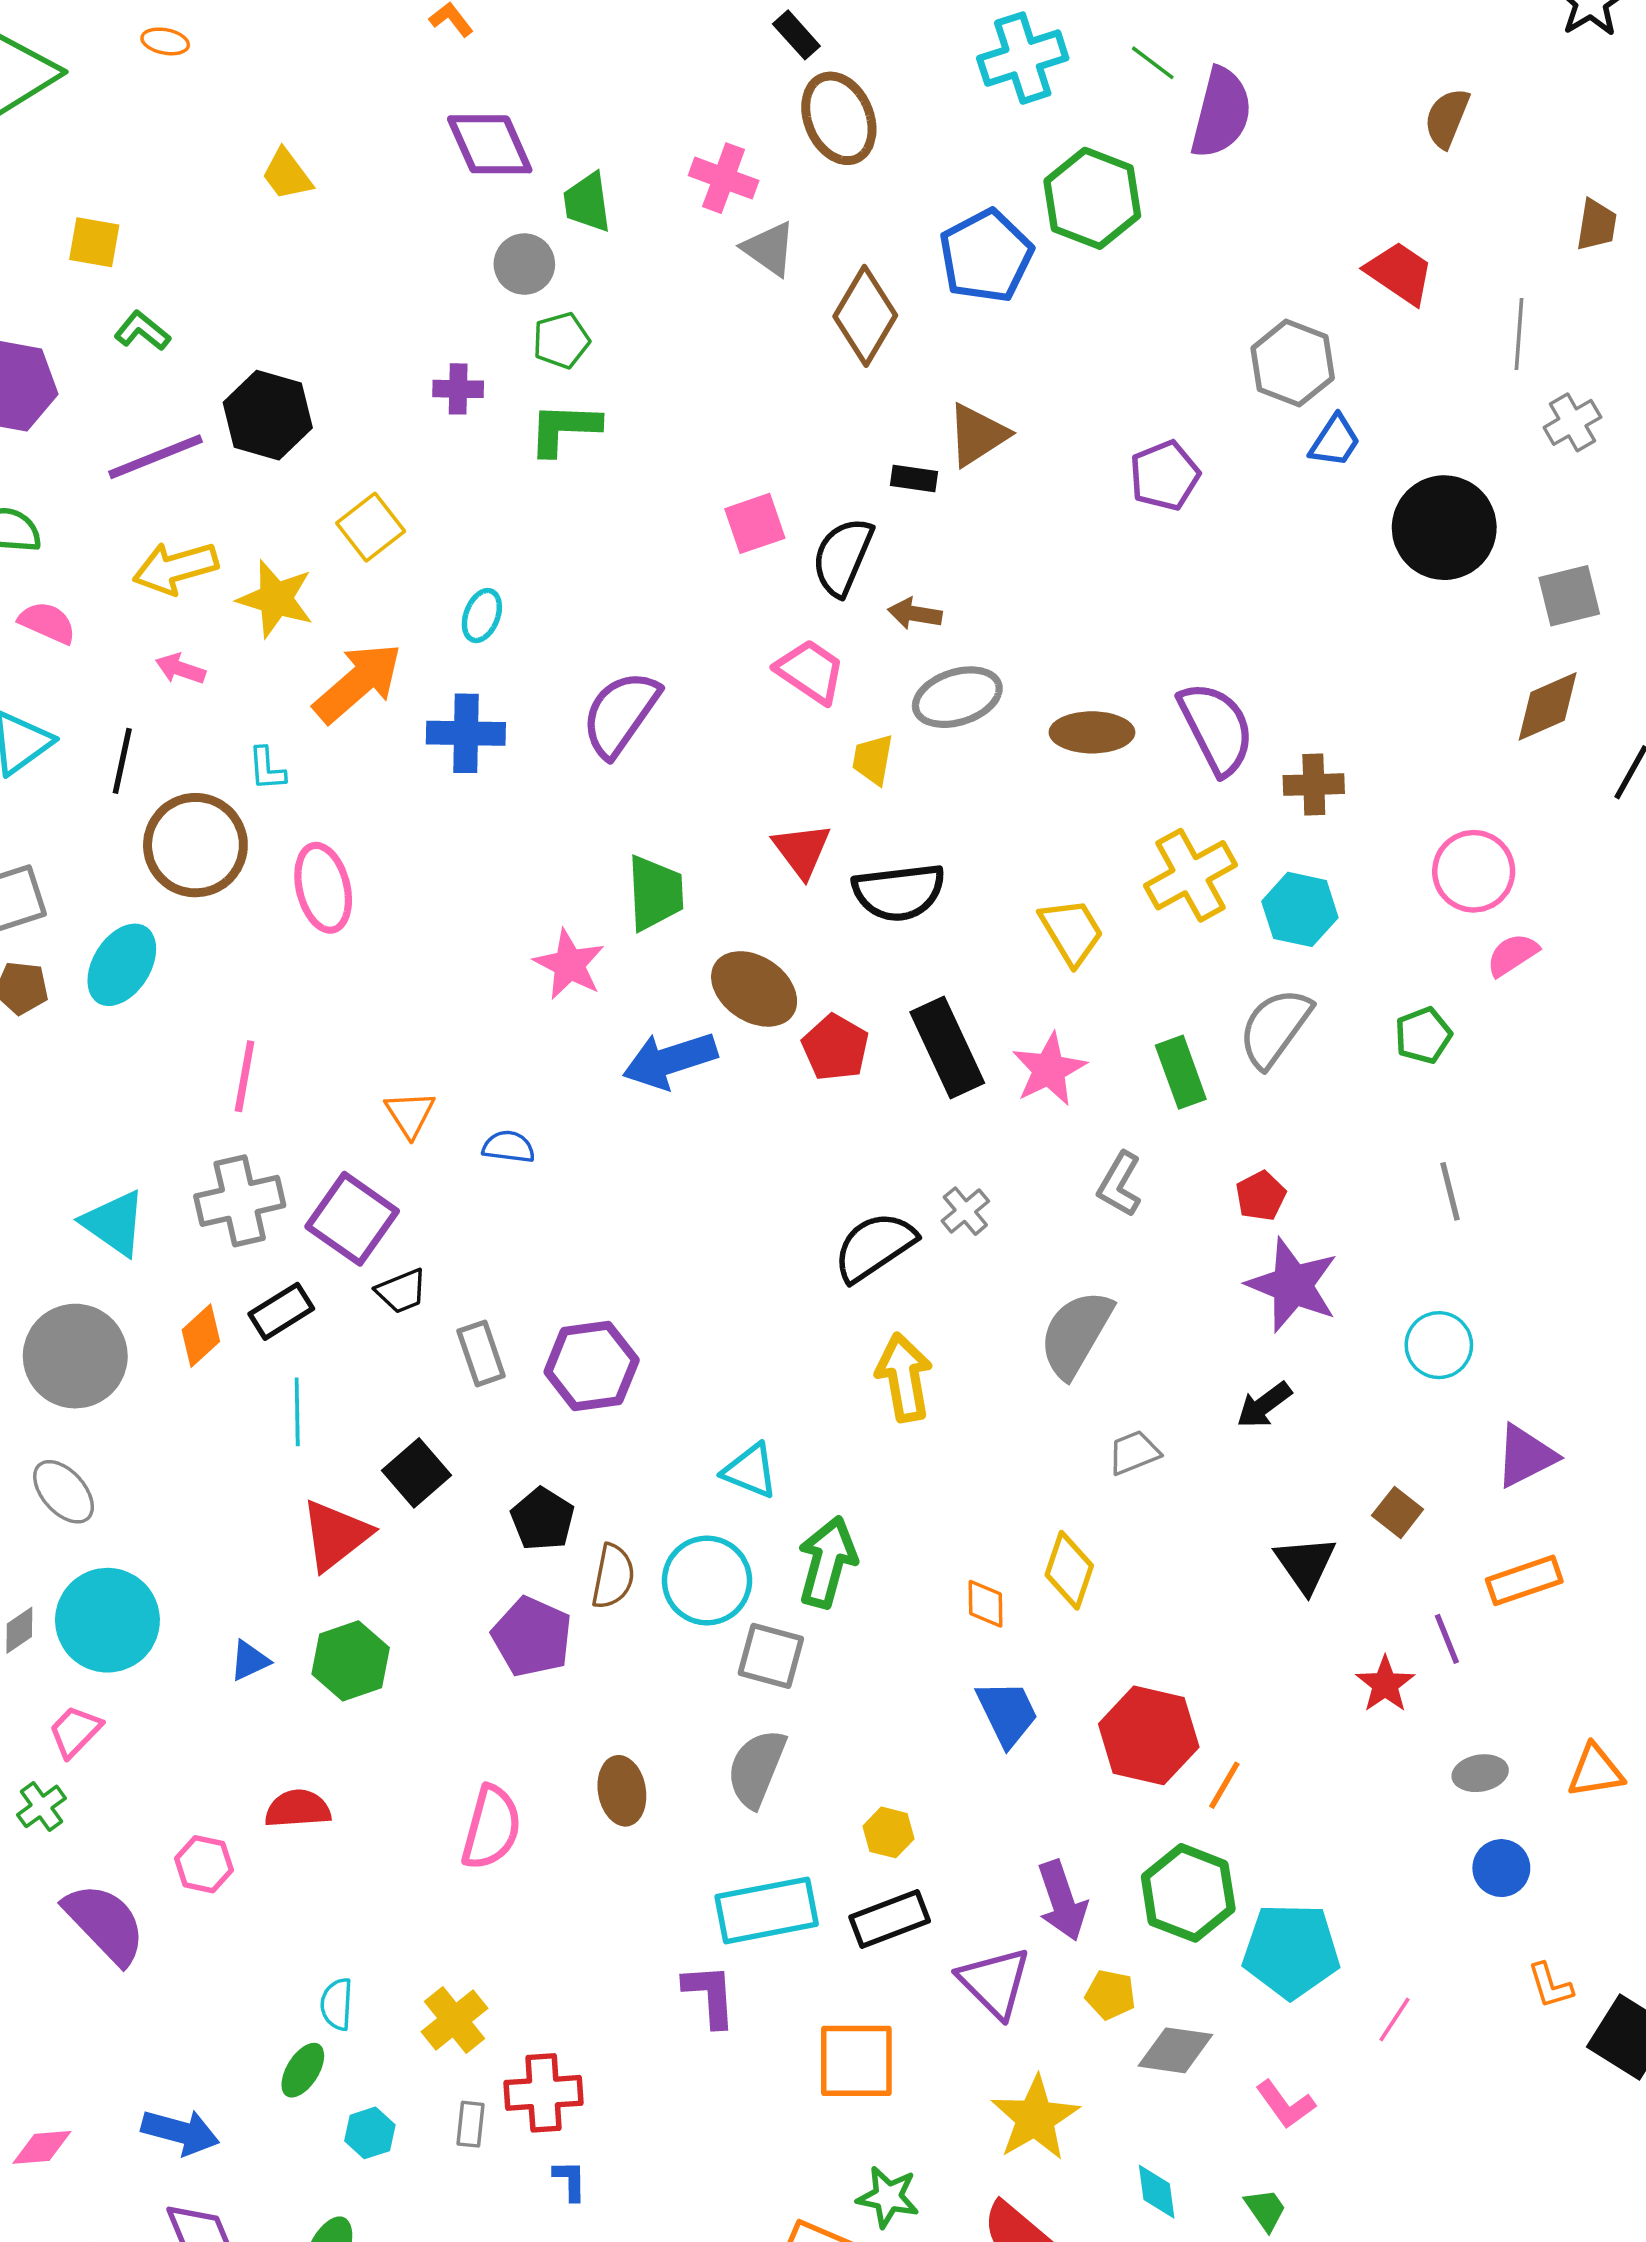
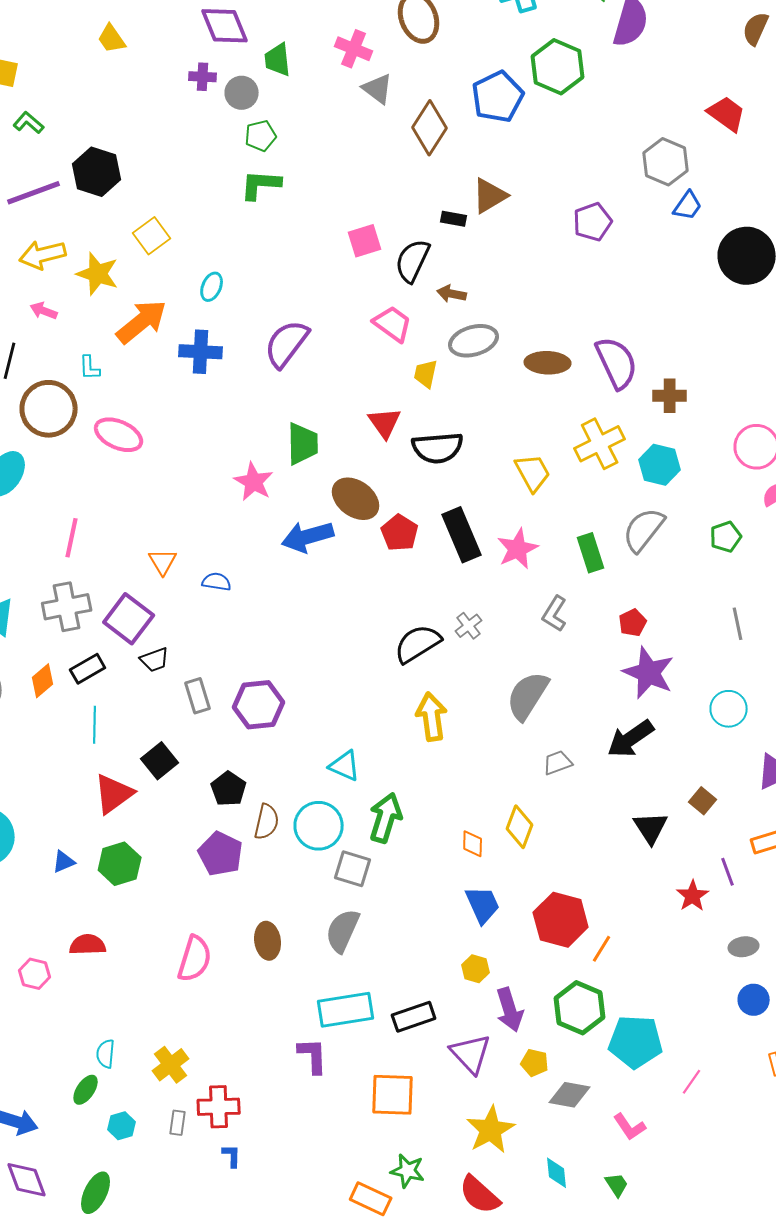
purple cross: (458, 389) -> (203, 77), moved
pink ellipse: (323, 888) -> (119, 435), turned -54
black arrow: (1264, 1405) -> (631, 739), size x1.5
yellow hexagon: (889, 1832) -> (476, 969), moved

